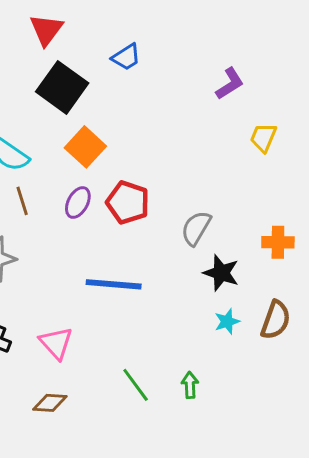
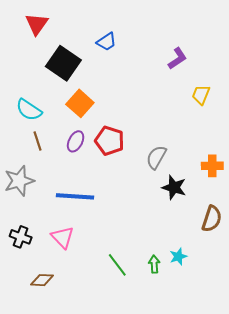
red triangle: (46, 30) -> (37, 24), moved
blue line: (114, 284) -> (75, 196), moved
cyan star: (227, 321) -> (178, 256), moved
brown diamond: (50, 403) -> (42, 280), moved

